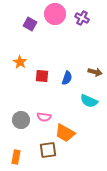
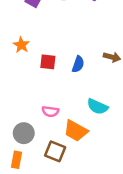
cyan semicircle: (89, 101) -> (97, 107), moved
gray circle: (21, 120) -> (24, 133), moved
brown square: (48, 150) -> (55, 151), turned 30

